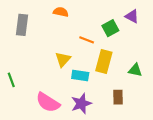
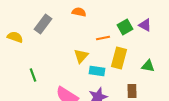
purple triangle: (132, 16) -> (145, 25), moved
gray rectangle: (22, 25) -> (43, 24), turned 30
orange line: (87, 40) -> (103, 38), turned -32

